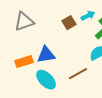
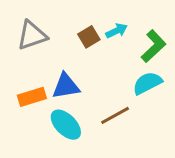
cyan arrow: (88, 16) -> (117, 31), moved
brown square: (69, 23) -> (89, 37), moved

